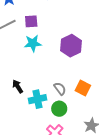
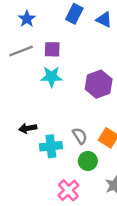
black arrow: (18, 86) -> (28, 128), turned -72
green circle: (59, 109) -> (88, 161), moved

